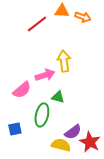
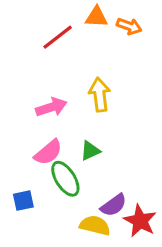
pink arrow: (45, 75) -> (51, 107), moved
pink semicircle: (22, 90) -> (48, 152), moved
green triangle: (58, 97) -> (90, 151), turned -40
green ellipse: (42, 115) -> (65, 179), turned -45

